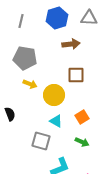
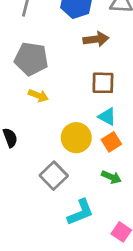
yellow circle: (54, 95) -> (76, 138), moved
cyan triangle: (56, 121) -> (107, 117), moved
gray square: (41, 141) -> (54, 176), turned 30

